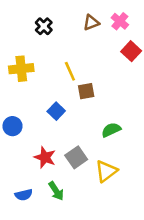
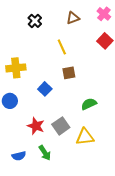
pink cross: (120, 21) -> (104, 14), moved
yellow cross: (21, 69) -> (16, 68), moved
yellow line: (70, 71) -> (62, 47), moved
yellow triangle: (106, 171) -> (85, 137), turned 30

